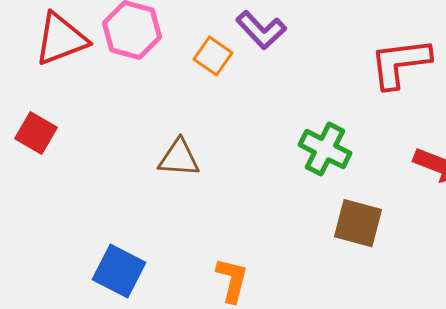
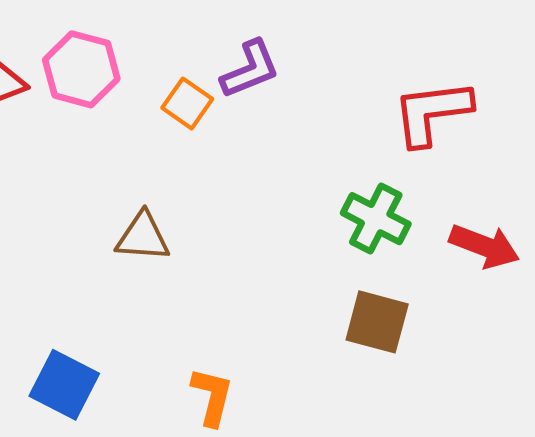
purple L-shape: (261, 30) -> (250, 69), turned -69
green cross: (325, 149) -> (376, 219), moved

